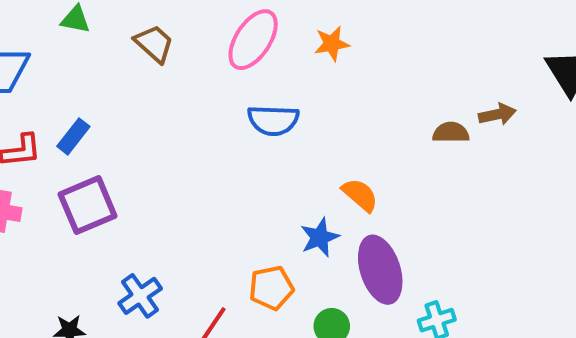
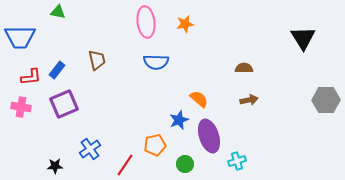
pink ellipse: (253, 40) -> (146, 22), turned -40
brown trapezoid: (154, 44) -> (97, 60), moved, turned 35
brown arrow: (497, 114) -> (249, 100), moved

